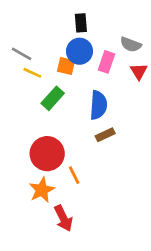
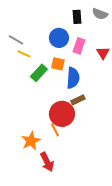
black rectangle: (81, 23) -> (77, 17), moved
gray semicircle: (131, 44) -> (100, 14), moved
orange square: (66, 66) -> (58, 64), moved
red circle: (47, 154) -> (62, 114), moved

